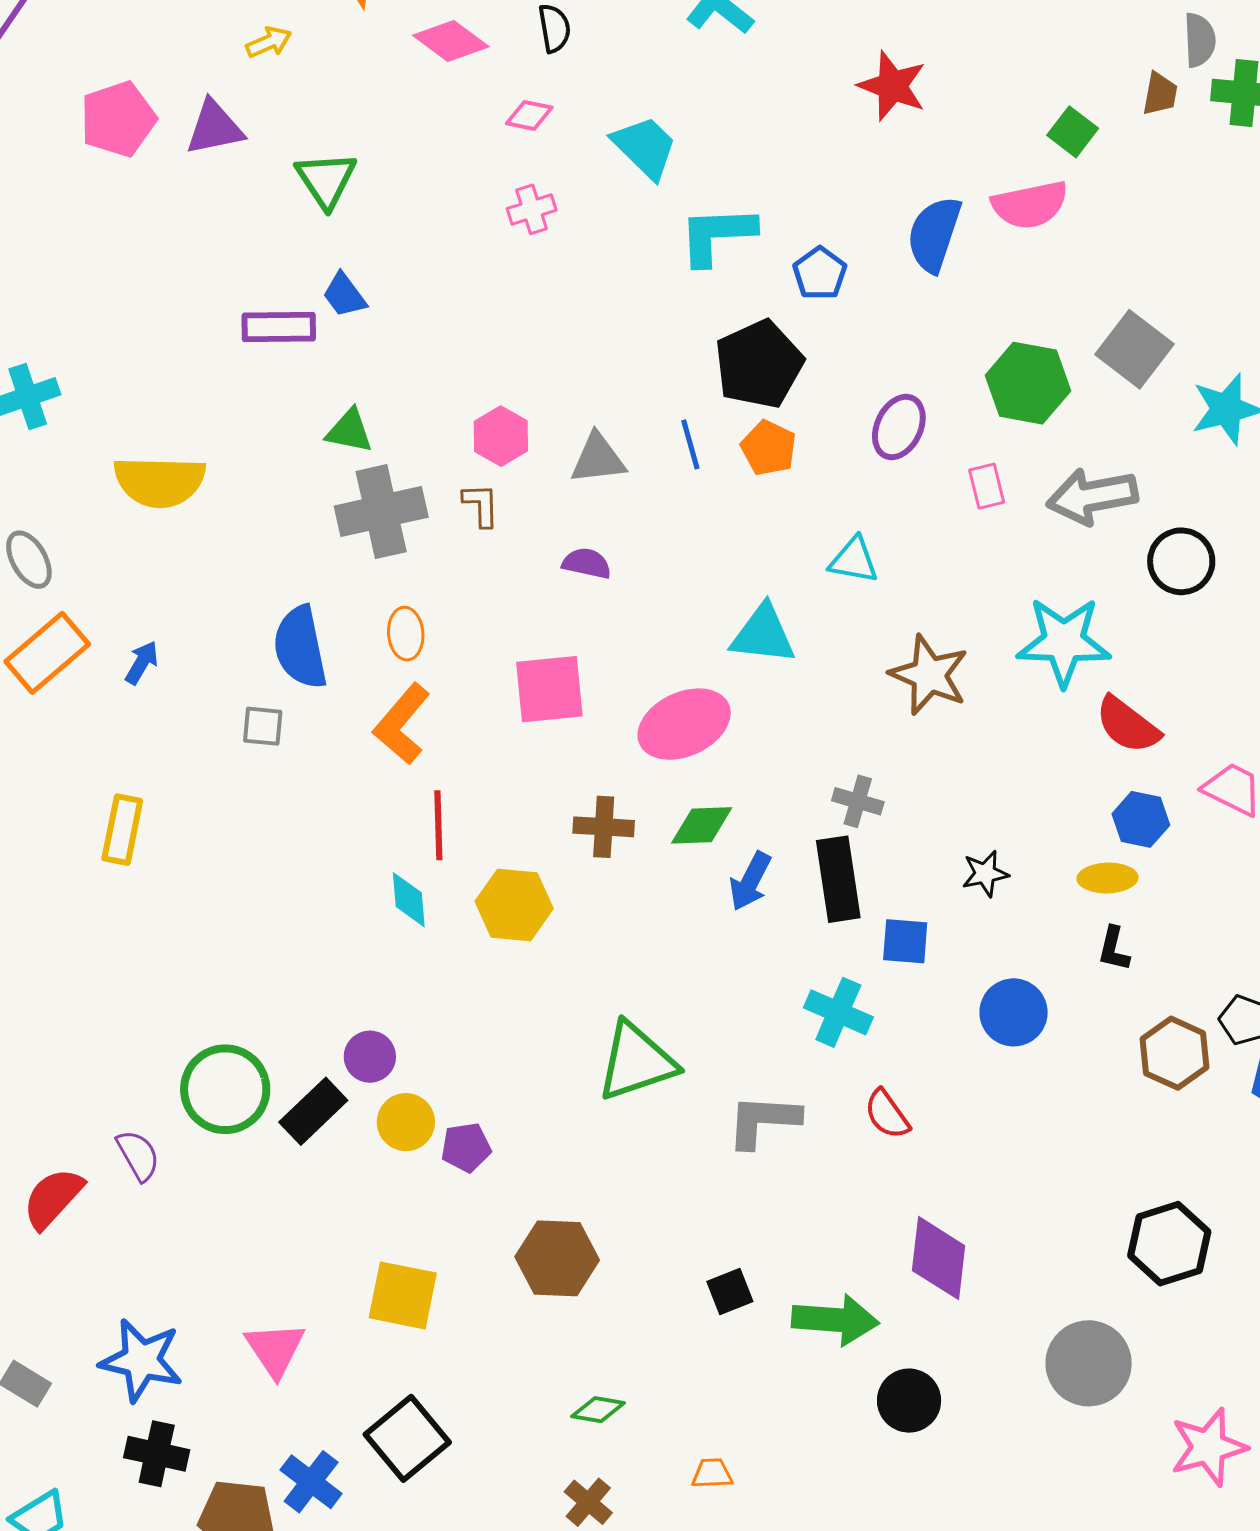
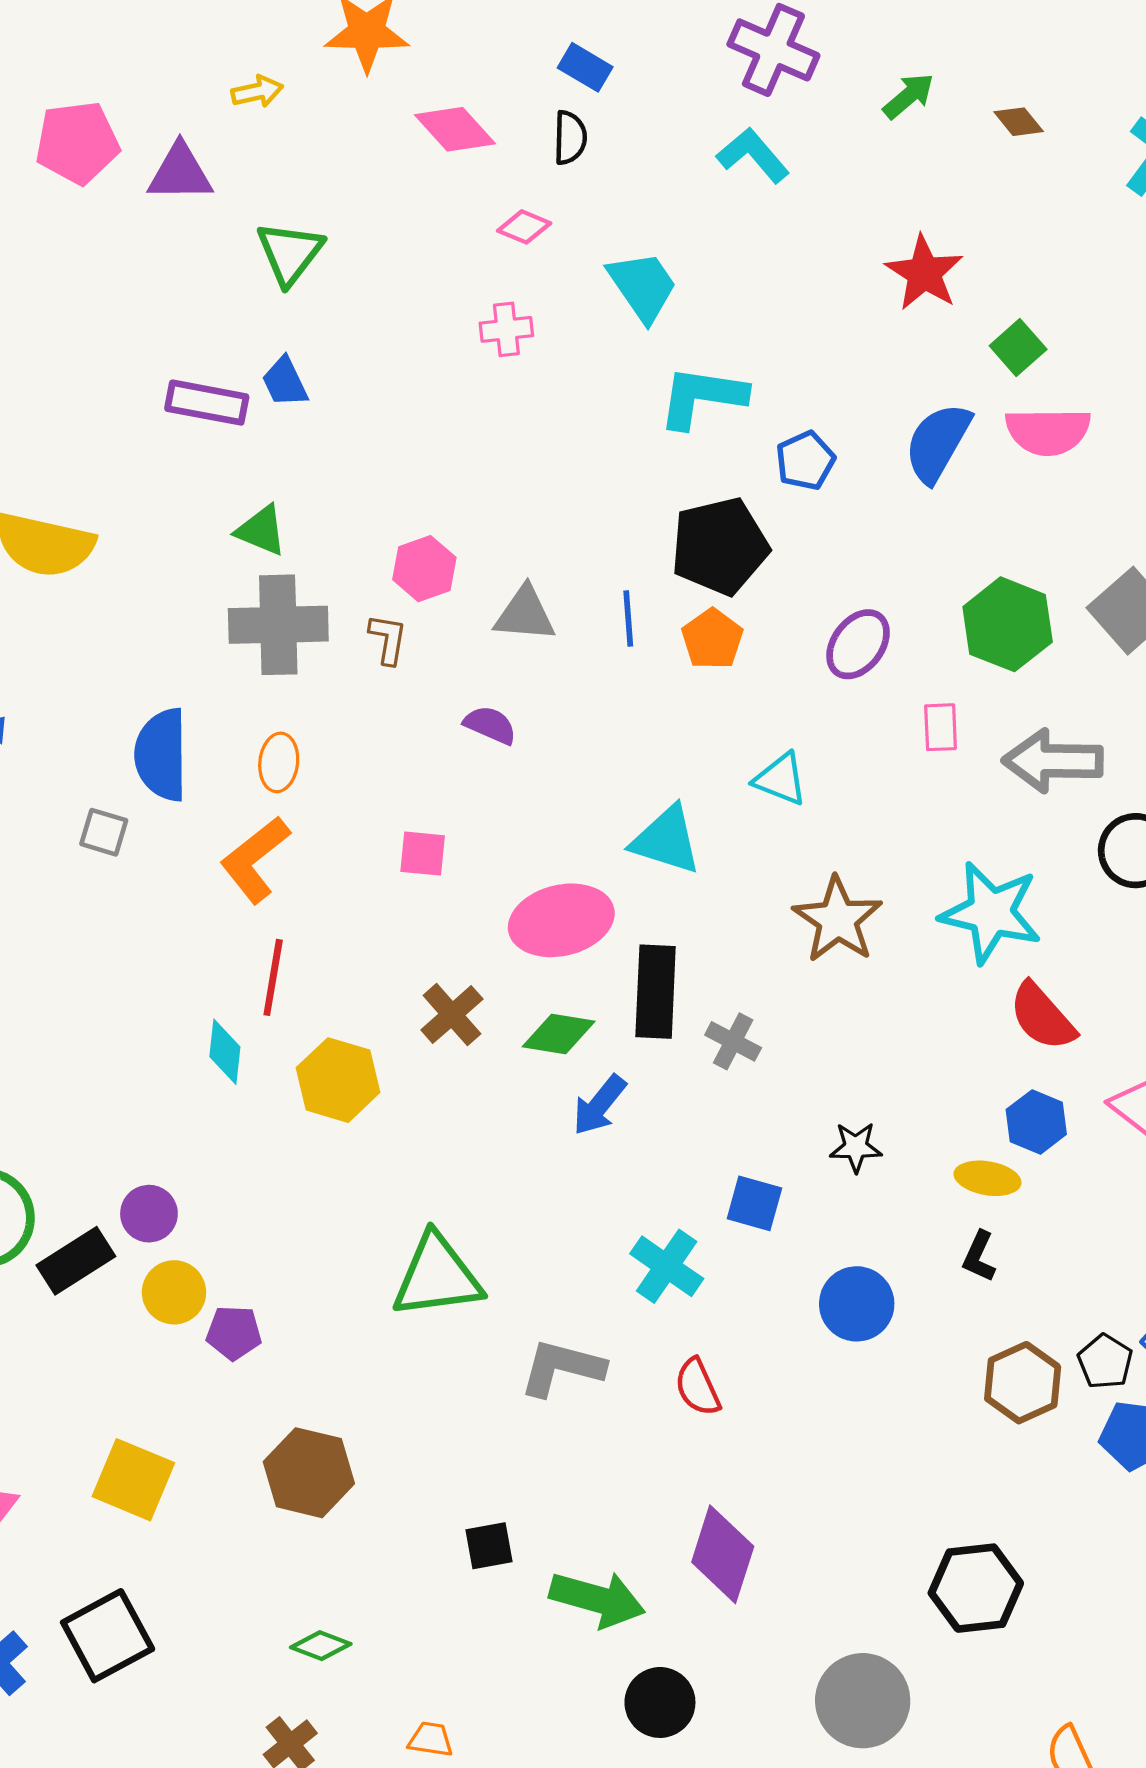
green square: (1073, 132) -> (1018, 347), moved
pink square: (549, 689) -> (423, 854), size x0.6
brown cross: (604, 827) -> (452, 1015), turned 34
black rectangle: (838, 879) -> (656, 992), moved

